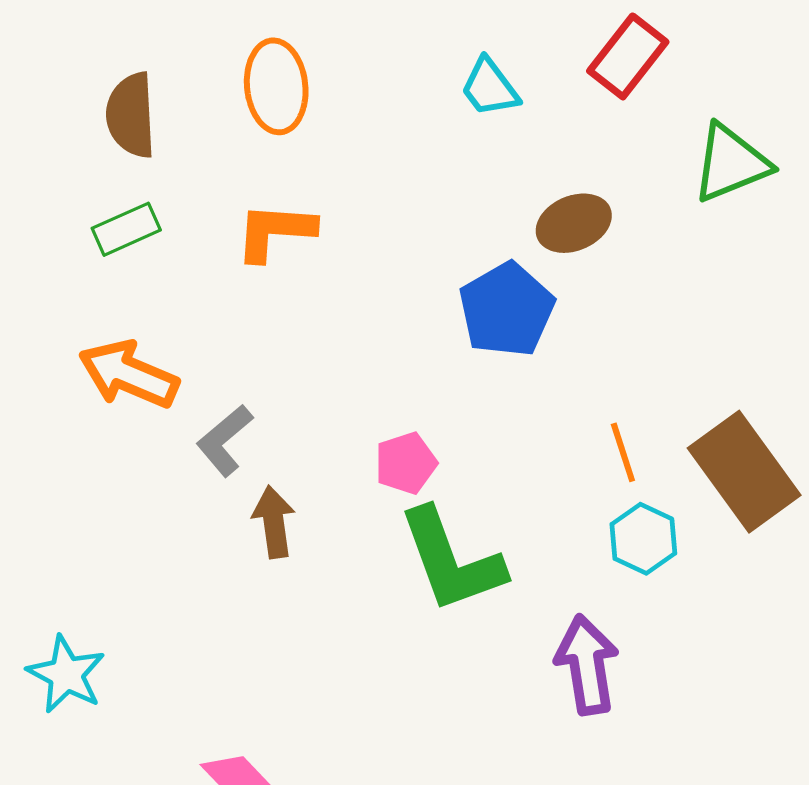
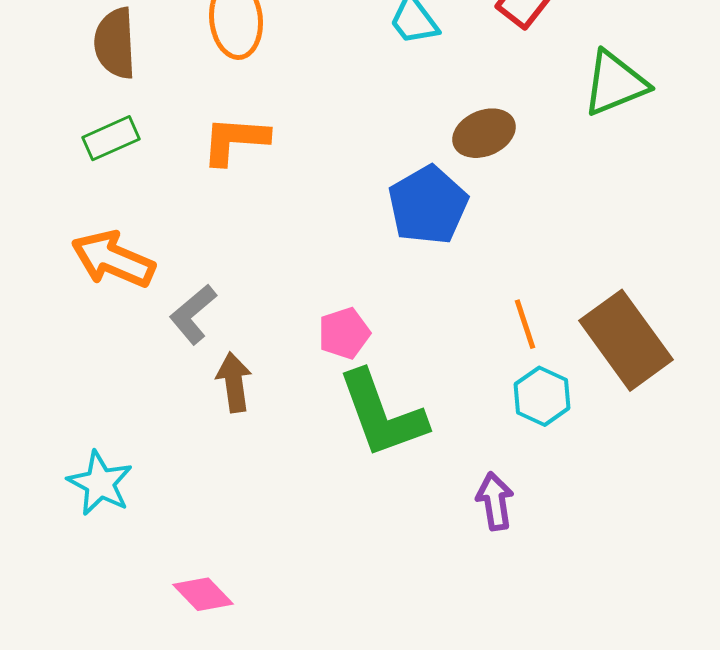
purple arrow: (587, 665) -> (495, 501), size x0.7
cyan star: (66, 674) -> (100, 483), moved

